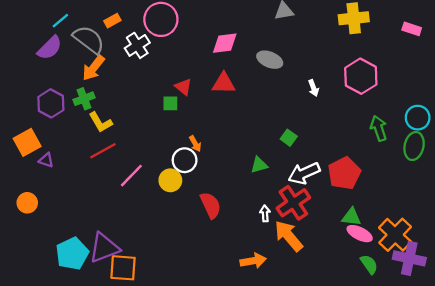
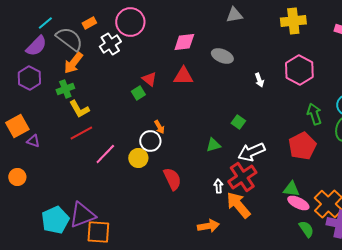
purple hexagon: (51, 103) -> (29, 78), moved
green square: (170, 103) -> (138, 93), turned -32
red pentagon: (344, 173) -> (302, 146), moved

